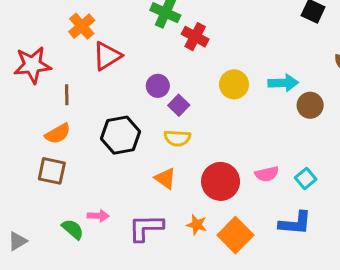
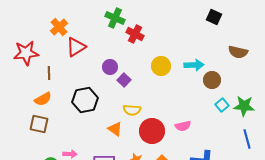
yellow semicircle: (177, 138) -> (132, 110), moved
cyan square: (306, 178) -> (222, 105), moved

